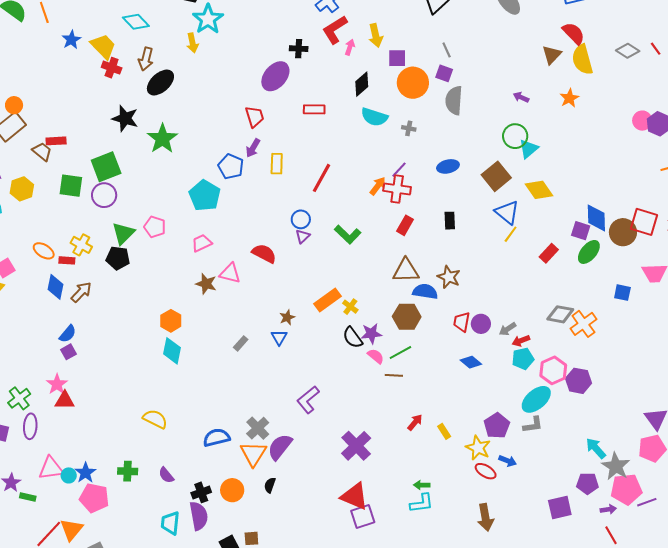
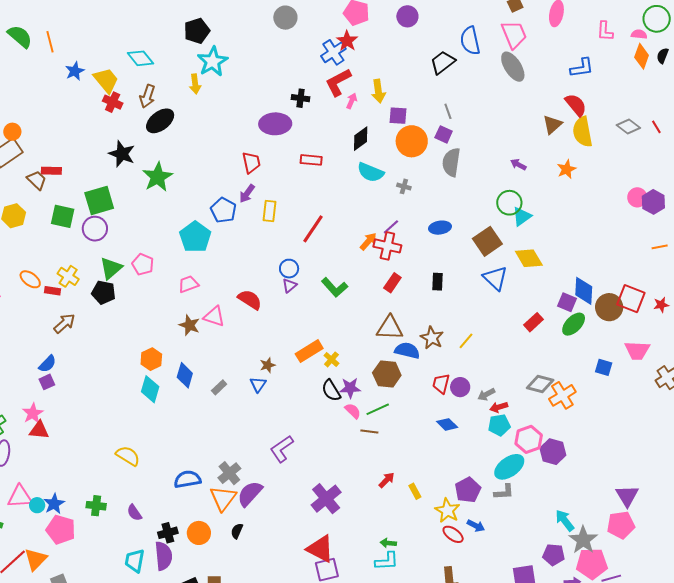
purple ellipse: (275, 76) -> (275, 124), turned 44
yellow line: (511, 234) -> (466, 341), moved
blue diamond: (56, 287) -> (185, 375), moved

